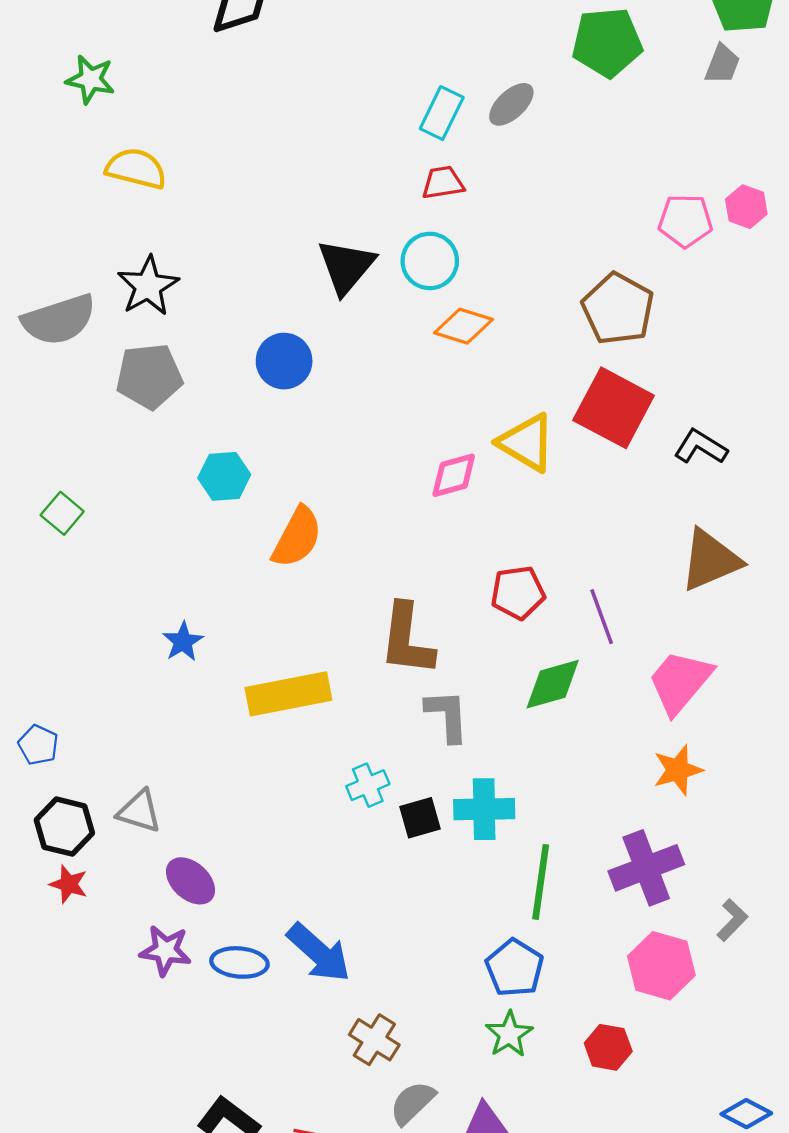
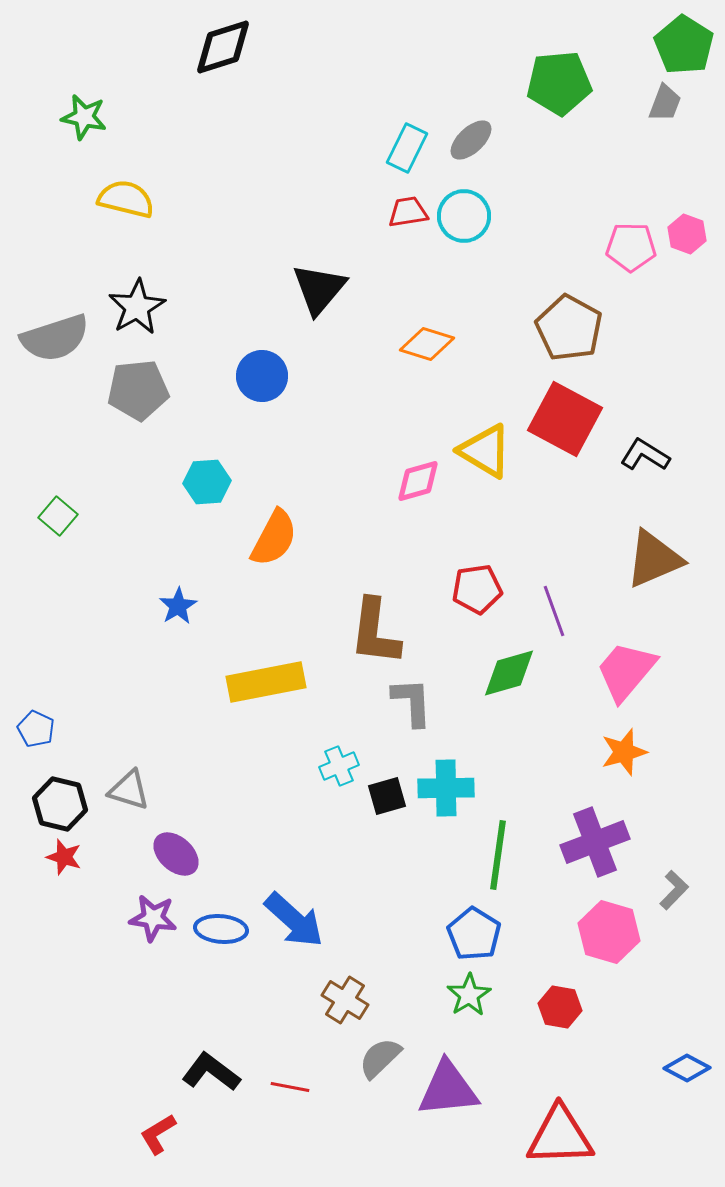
cyan circle: (430, 261) -> (464, 216), moved
blue star: (183, 642) -> (178, 606), moved

